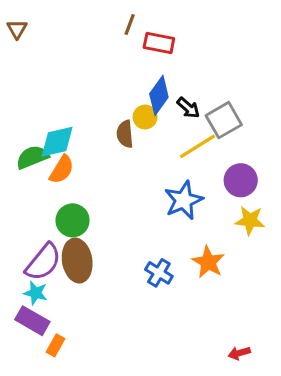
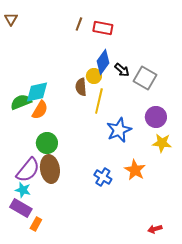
brown line: (130, 24) -> (79, 24), moved
gray square: (224, 120) -> (145, 78), turned -30
yellow line: (197, 146) -> (99, 101), moved, turned -45

